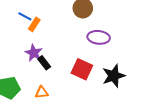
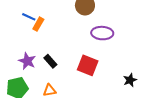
purple star: (34, 53) -> (27, 61), moved
black star: (114, 76) -> (130, 80), moved, size x0.6

